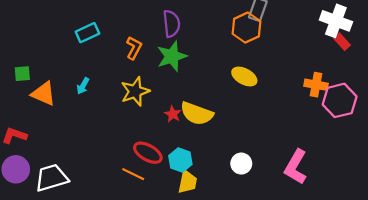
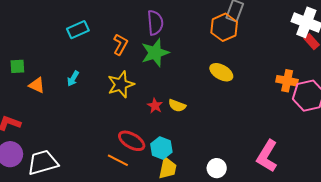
orange triangle: (44, 94) -> (37, 85), size x0.7
yellow semicircle: (197, 114) -> (177, 106), size x0.6
white circle: (241, 164) -> (217, 168), moved

